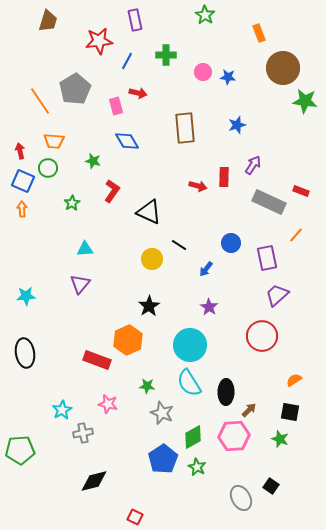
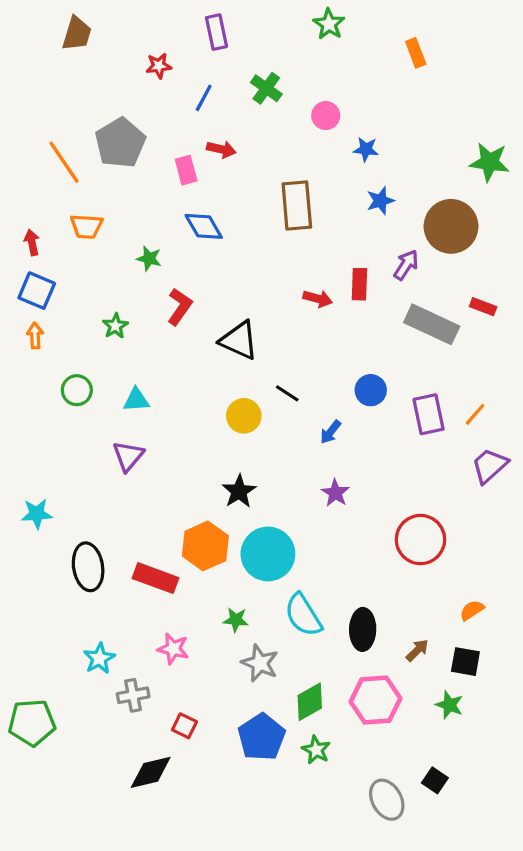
red star: (99, 41) -> (159, 66), size x0.6
green cross: (166, 55) -> (266, 88), turned 36
brown circle: (283, 68) -> (451, 226), moved
blue star: (228, 77) -> (366, 149), moved
green circle: (48, 168) -> (77, 390), moved
orange line: (296, 235) -> (475, 414), moved
purple trapezoid: (277, 295) -> (490, 466), moved
cyan star: (26, 296) -> (37, 514), moved
cyan circle: (190, 345) -> (268, 554), moved
black ellipse: (25, 353) -> (88, 567), moved
brown arrow: (249, 410) -> (417, 650), moved
red square: (135, 517) -> (184, 726), moved

